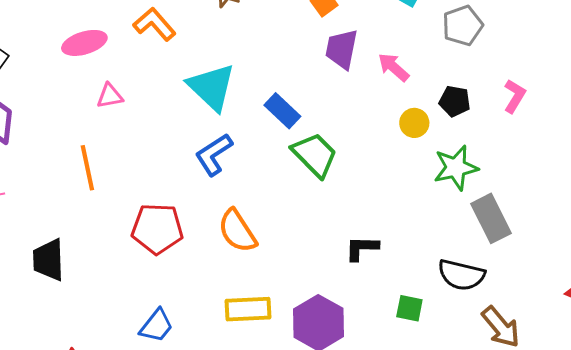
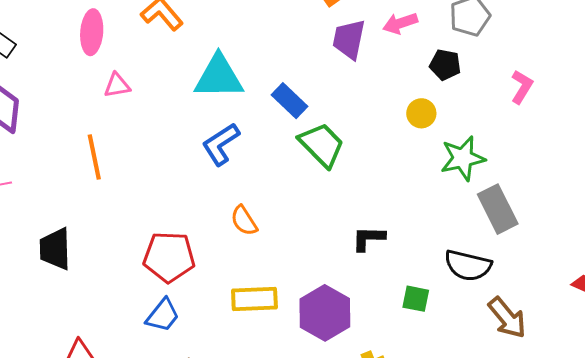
pink ellipse: (84, 43) -> (92, 32), turned -69
pink arrow: (394, 67) -> (400, 23), moved, turned -60
cyan triangle: (212, 87) -> (219, 77), turned -44
black pentagon: (455, 101) -> (445, 65), moved
red pentagon: (157, 229) -> (169, 257), moved
orange semicircle: (237, 231) -> (244, 221), size x0.7

